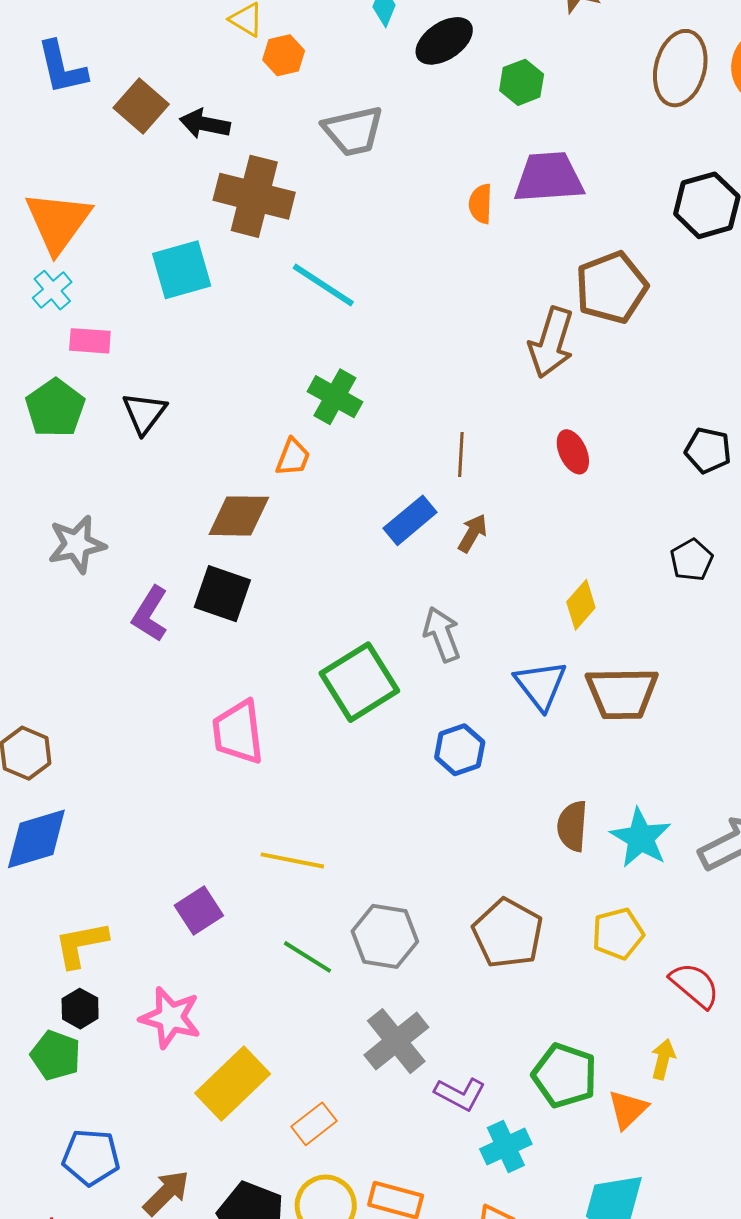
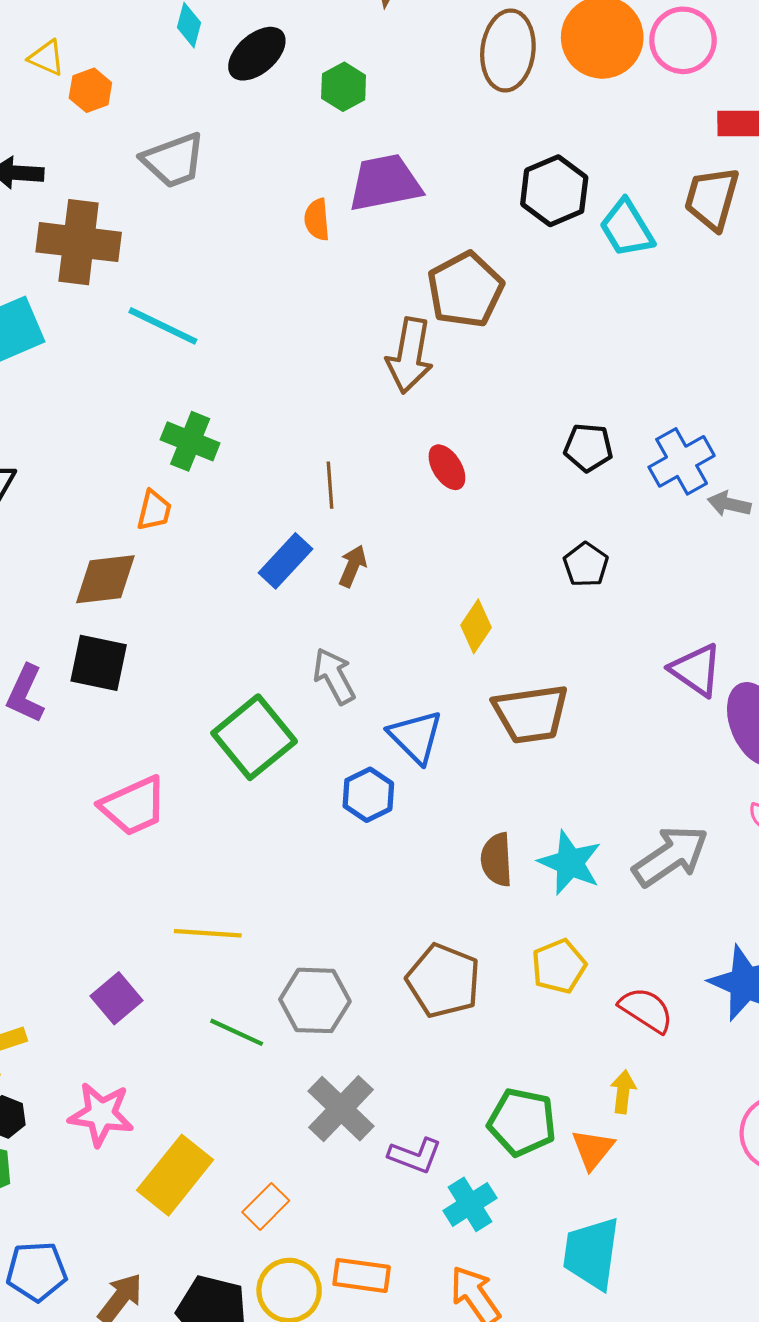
blue triangle: (541, 685) -> (416, 737), moved
pink trapezoid: (238, 732) -> (134, 806), turned -100

